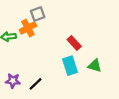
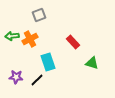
orange cross: (28, 28) -> (30, 39), moved
cyan rectangle: (70, 66) -> (48, 62), moved

